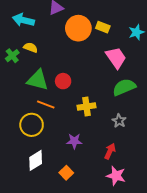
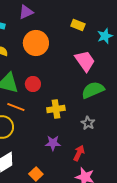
yellow rectangle: (103, 27) -> (78, 25), moved
orange circle: (78, 28) -> (36, 43), moved
purple star: (74, 141) -> (53, 143), moved

